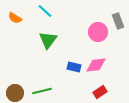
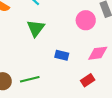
pink diamond: (96, 65) -> (98, 53), moved

